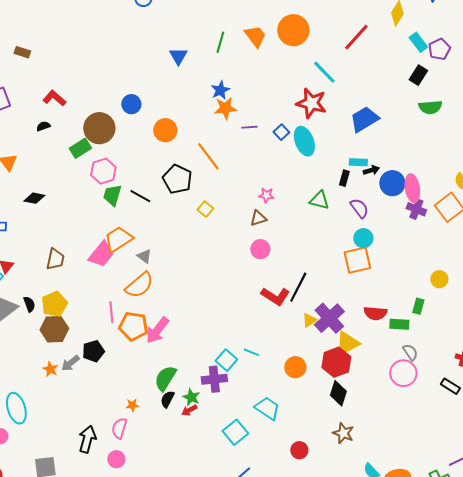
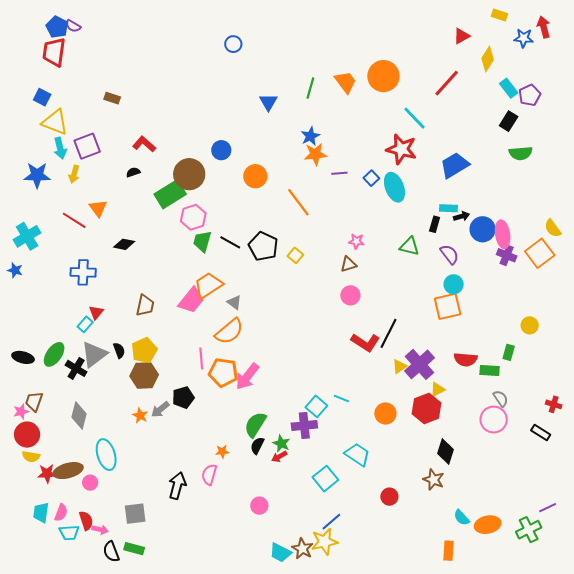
green rectangle: (80, 148) -> (170, 194), size x1.4
black pentagon: (177, 179) -> (263, 246), moved
yellow triangle: (347, 343) -> (438, 389), size x0.6
black diamond: (338, 393) -> (446, 452), moved
pink circle: (116, 459) -> (259, 506), moved

